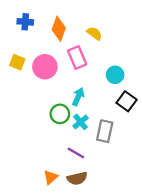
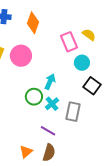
yellow semicircle: (94, 33) -> (89, 35), moved
pink rectangle: (77, 58) -> (69, 42), moved
brown semicircle: (77, 178) -> (49, 153), turned -60

